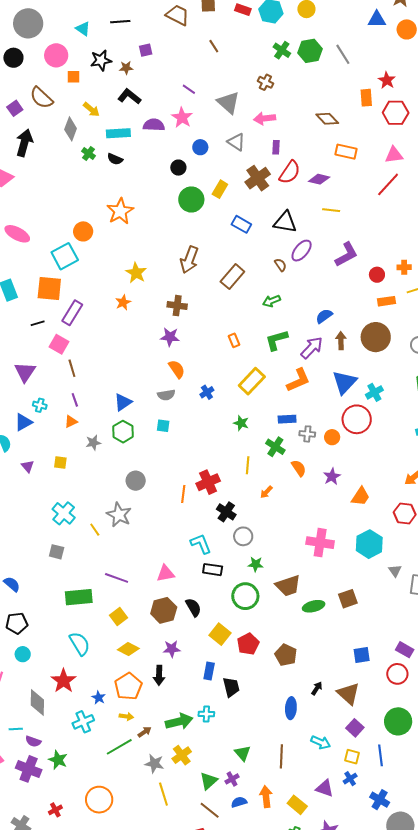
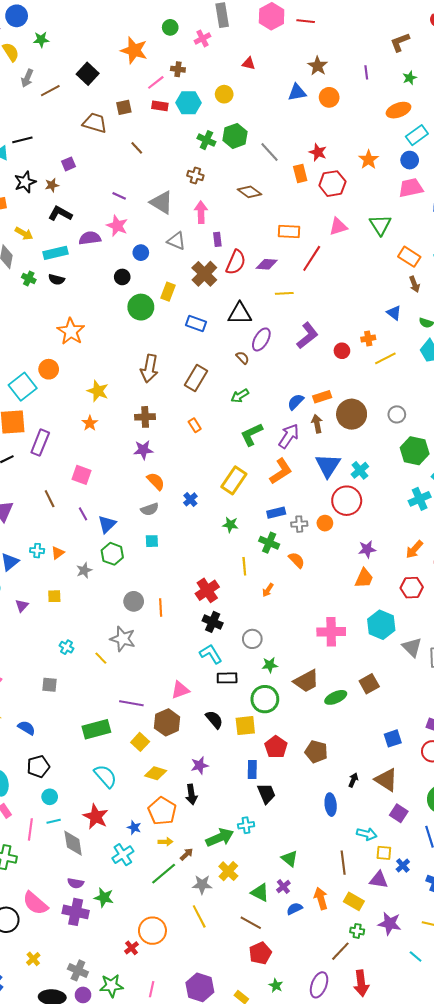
black line: (120, 22) -> (22, 140), moved
gray line: (343, 54) -> (270, 152), moved
pink arrow: (265, 118) -> (201, 212), turned 105
brown diamond: (327, 119) -> (249, 192), moved
red line: (388, 184) -> (312, 258), moved
orange circle: (83, 231) -> (49, 369), moved
orange rectangle: (387, 301) -> (322, 397), moved
orange rectangle: (234, 340) -> (195, 425), moved
pink square: (59, 344) -> (82, 475), moved
purple line: (75, 400) -> (83, 514), moved
cyan cross: (40, 405) -> (37, 551), moved
purple triangle: (28, 466) -> (22, 606), turned 32
purple star: (332, 477) -> (367, 549), moved, turned 30
orange line: (183, 494) -> (161, 608), moved
black cross: (226, 512) -> (213, 622), moved
cyan cross: (64, 513) -> (67, 647), size x0.6
gray square: (57, 552) -> (49, 685), moved
gray triangle: (395, 571) -> (412, 647), size x1.5
brown hexagon: (164, 610) -> (167, 722), moved
yellow square: (220, 634) -> (245, 726), moved, turned -35
blue rectangle: (209, 671) -> (252, 770), moved
cyan line: (16, 729) -> (54, 821), moved
brown line: (281, 756) -> (343, 863), moved
yellow square: (352, 757) -> (384, 853), moved
green triangle: (209, 781) -> (260, 893), turned -42
yellow line: (163, 794) -> (199, 916), moved
red cross: (55, 810) -> (132, 948), moved
brown line: (210, 810) -> (251, 923), moved

